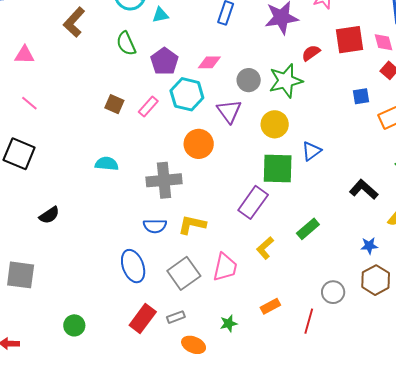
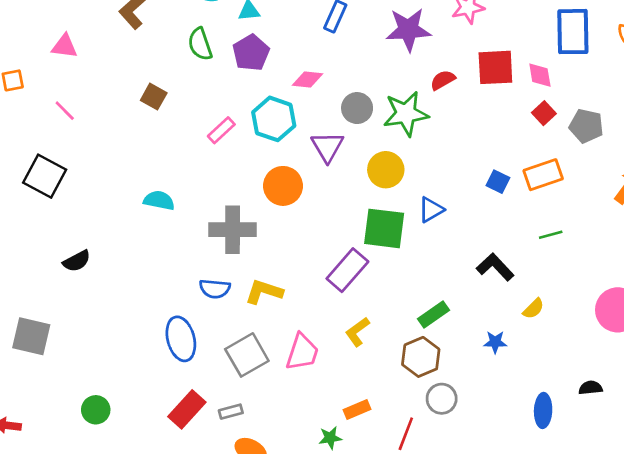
purple pentagon: (164, 61) -> (251, 53), moved
blue square: (361, 96) -> (498, 182), moved, turned 30
brown square: (114, 104) -> (154, 97), moved
green rectangle: (308, 229) -> (433, 315), moved
brown hexagon: (376, 280) -> (421, 357), moved
green star: (229, 323) -> (330, 438), moved

